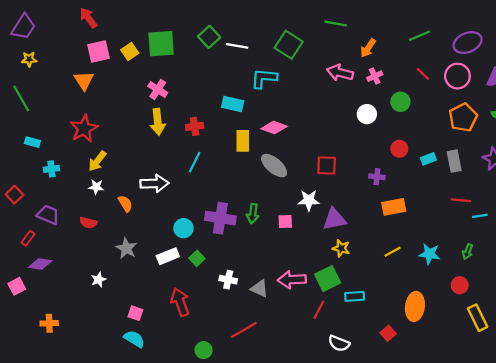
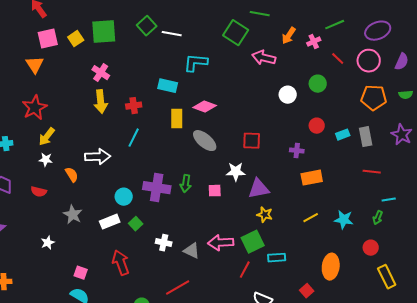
green square: (289, 45) -> (236, 33), moved
pink cross: (375, 76) -> (314, 42), moved
orange pentagon: (463, 117) -> (374, 98), turned 30
cyan line: (480, 216) -> (389, 200), moved

